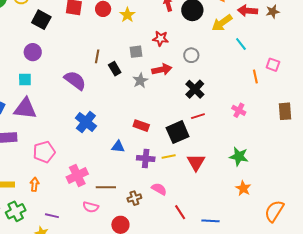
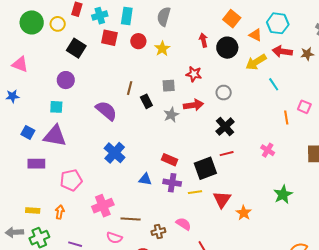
green star: (239, 156) -> (283, 194), moved, turned 30
purple cross: (146, 158) -> (172, 183), moved
orange star: (243, 188) -> (244, 213), moved

